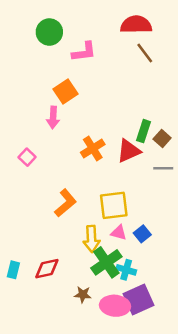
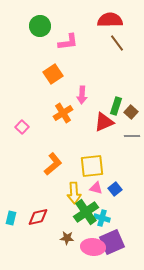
pink arrow: (53, 117) -> (82, 95), moved
orange cross: (93, 148) -> (63, 113), moved

